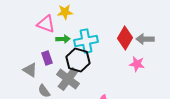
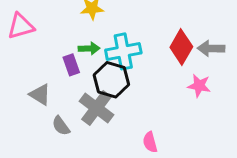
pink triangle: (46, 24) -> (21, 26), moved, turned -36
purple rectangle: (47, 58) -> (71, 65), moved

